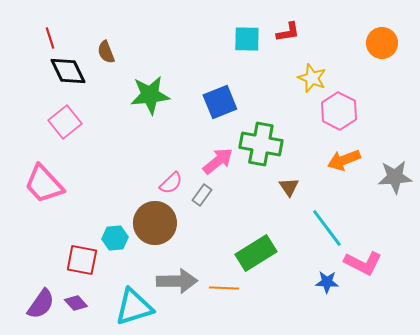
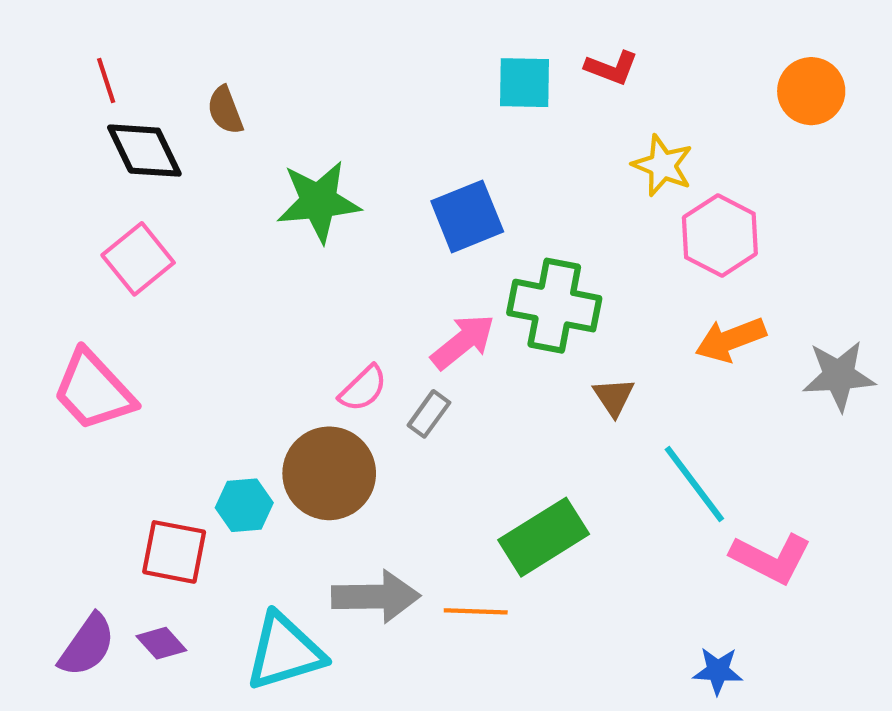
red L-shape: (288, 32) -> (612, 68), turned 30
blue star: (327, 282) -> (718, 671), moved

